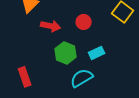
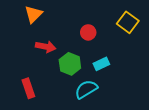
red arrow: (51, 26) -> (46, 47), moved

